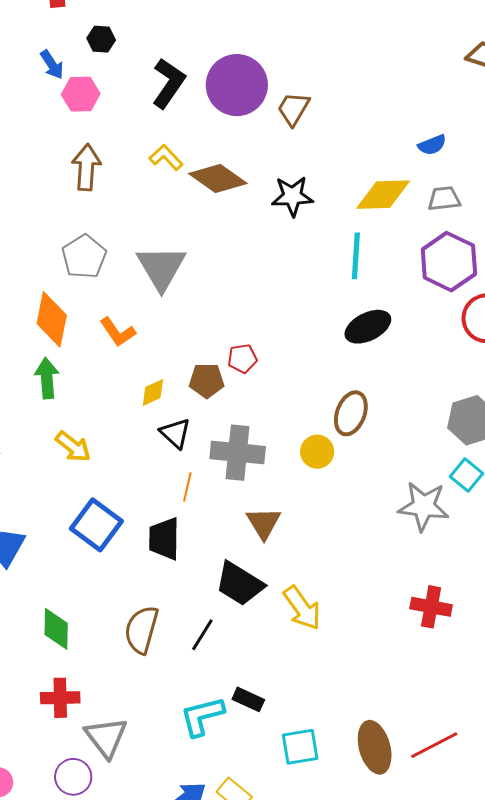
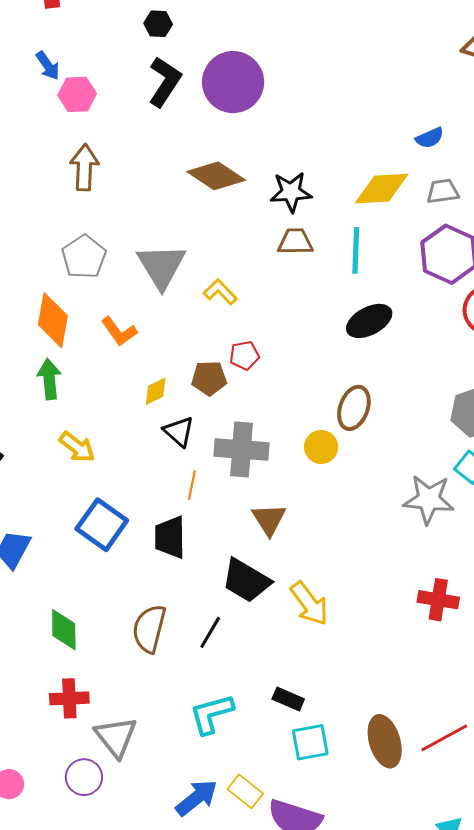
black hexagon: (101, 39) -> (158, 24), moved
brown trapezoid: (293, 109) -> (295, 242), moved, turned 60
yellow L-shape: (166, 157) -> (220, 292), moved
black rectangle: (248, 699) -> (288, 699), moved

